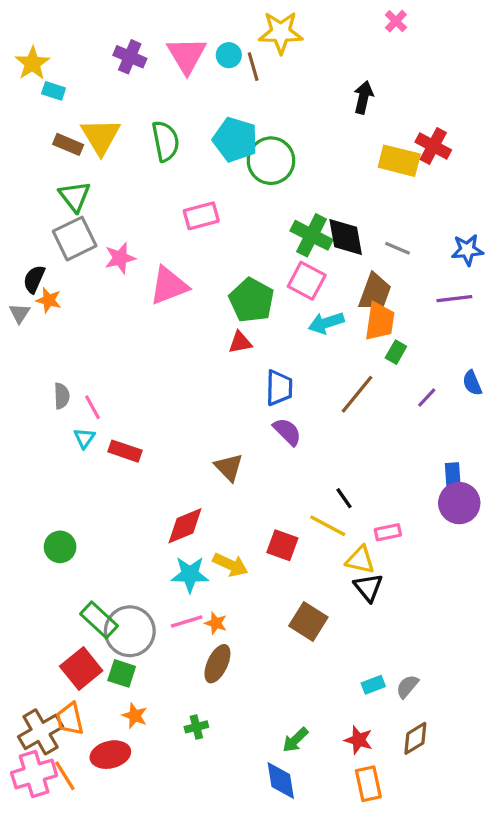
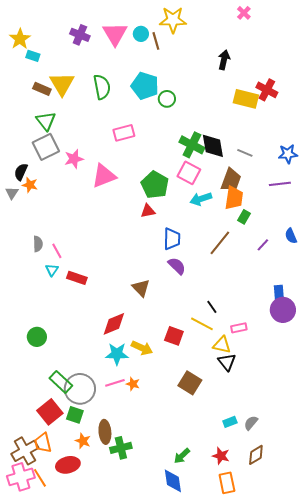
green circle: (271, 161) -> (167, 99), size x0.6
brown ellipse: (217, 664) -> (105, 432), moved, turned -30
green cross: (196, 727) -> (121, 448), size x1.5

